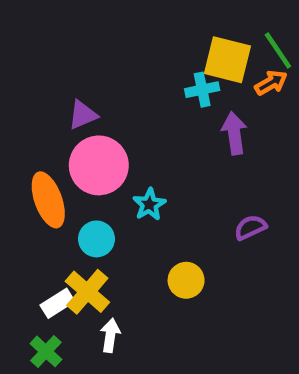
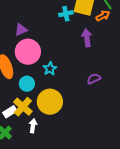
cyan cross: (202, 90) -> (66, 14), moved
yellow circle: (186, 280) -> (50, 102), moved, size x1.6

